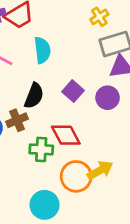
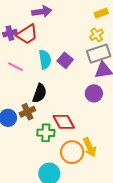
yellow cross: (99, 17) -> (97, 35), moved
purple square: (73, 91) -> (65, 60), moved
yellow arrow: (100, 170) -> (90, 147), turned 96

